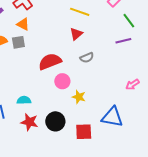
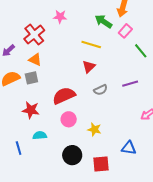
purple line: (123, 41) -> (130, 84), moved
pink circle: (62, 81) -> (69, 119), moved
blue triangle: (112, 117) -> (129, 148), size x0.7
red star: (29, 122) -> (31, 110), moved

